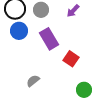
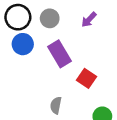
gray semicircle: (33, 81) -> (56, 105), moved, turned -40

